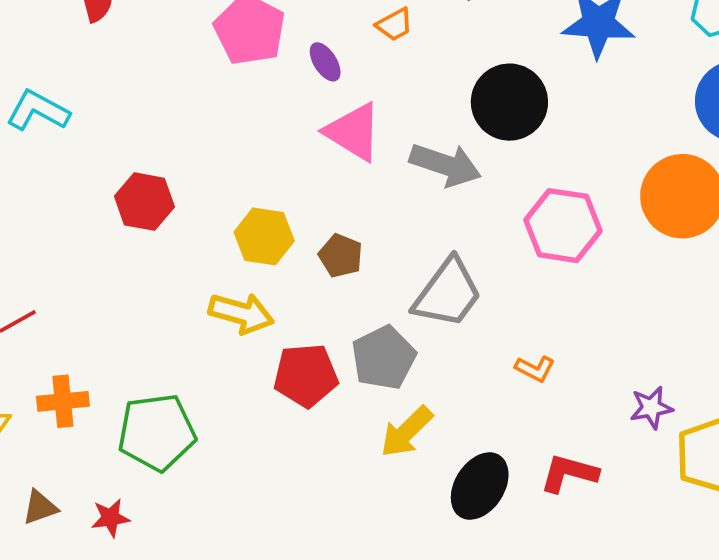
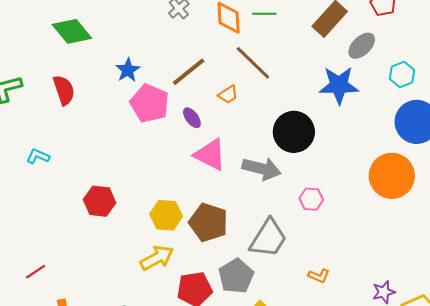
cyan L-shape: (38, 111) -> (38, 156), size x0.7
pink hexagon: (563, 226) -> (311, 199), moved, size x0.6
brown pentagon: (341, 256) -> (208, 222), size x1.6
yellow arrow: (241, 313) -> (157, 258), turned -40

